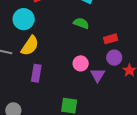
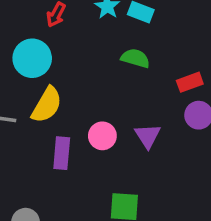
pink circle: (81, 63) -> (102, 136), moved
purple triangle: (98, 75) -> (148, 136), moved

